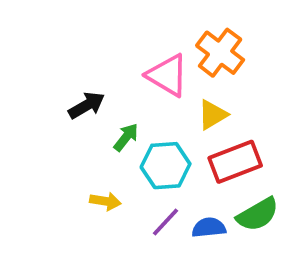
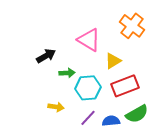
orange cross: (220, 53) -> (132, 26), moved
green arrow: (126, 137) -> (67, 73), turned 49

